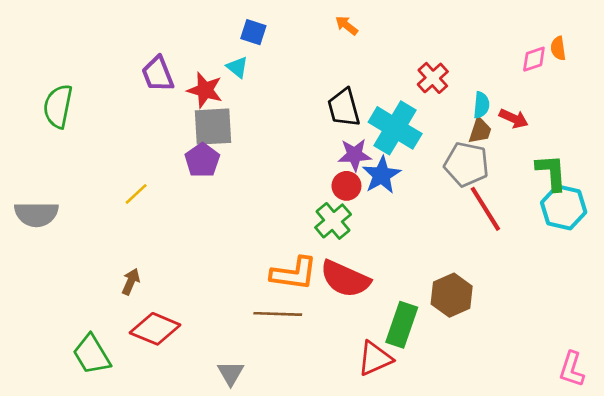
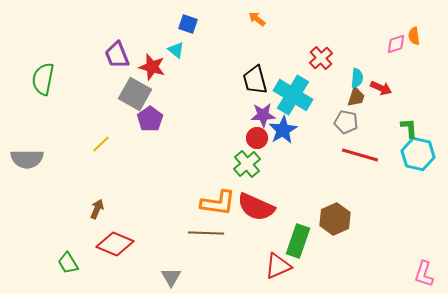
gray square: (213, 127) -> (135, 94), moved, turned 32
gray pentagon: (467, 164) -> (346, 122), size x0.7
green L-shape: (551, 172) -> (409, 128), size x0.7
red line: (485, 209) -> (360, 155), turned -42
green trapezoid: (92, 354) -> (68, 263), size x0.7

